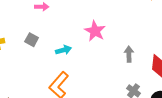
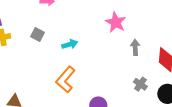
pink star: (95, 31) -> (116, 22), moved

